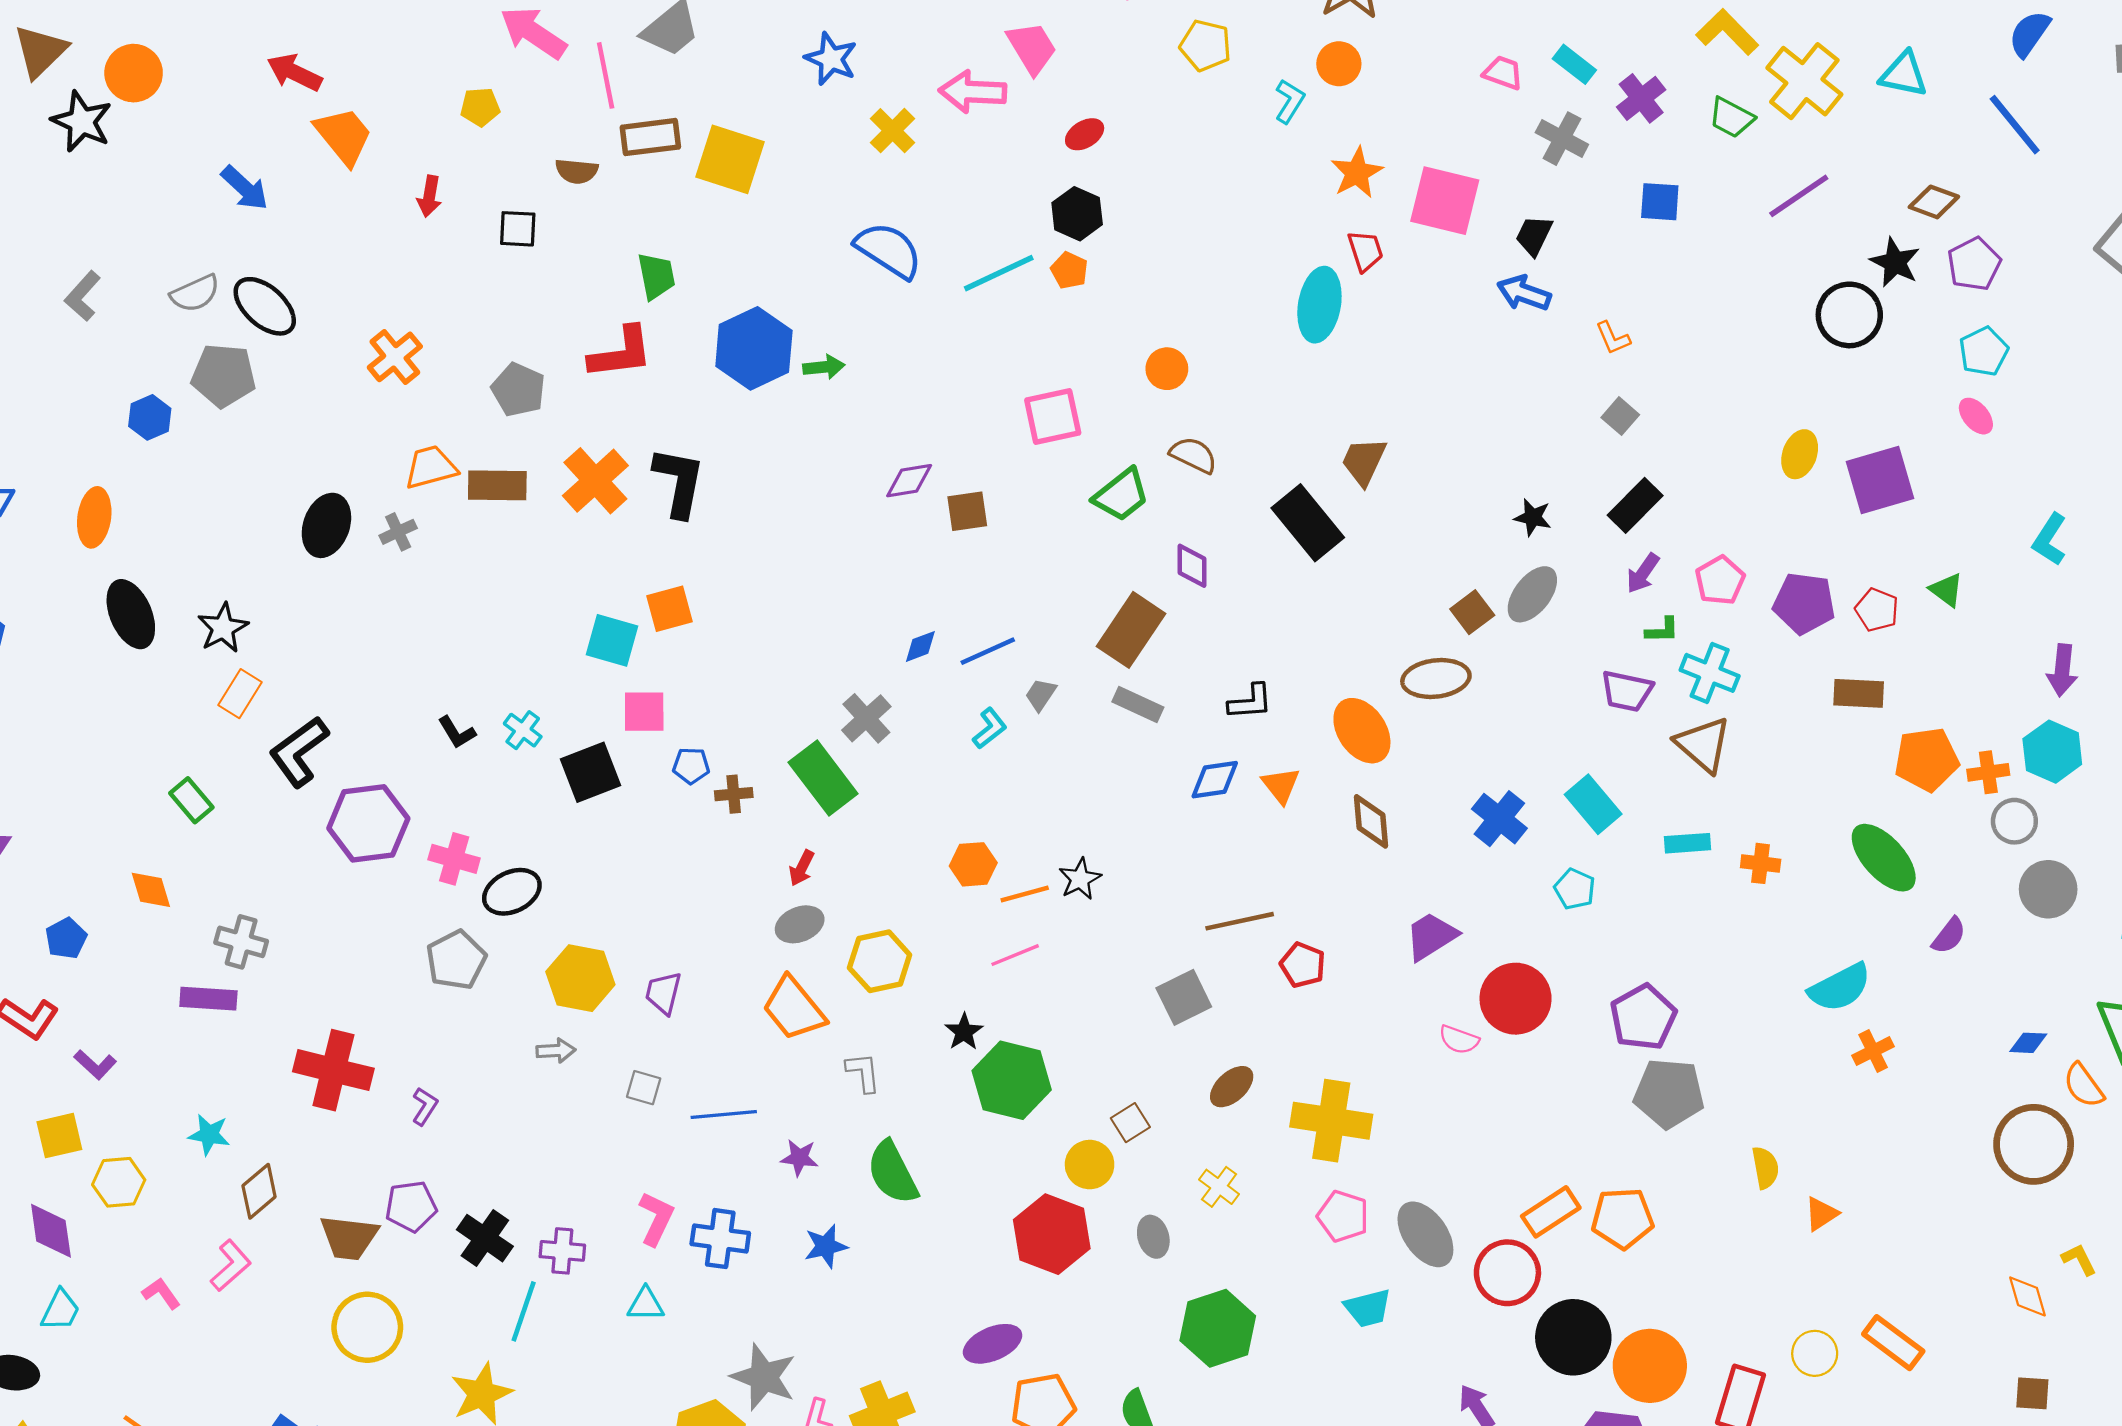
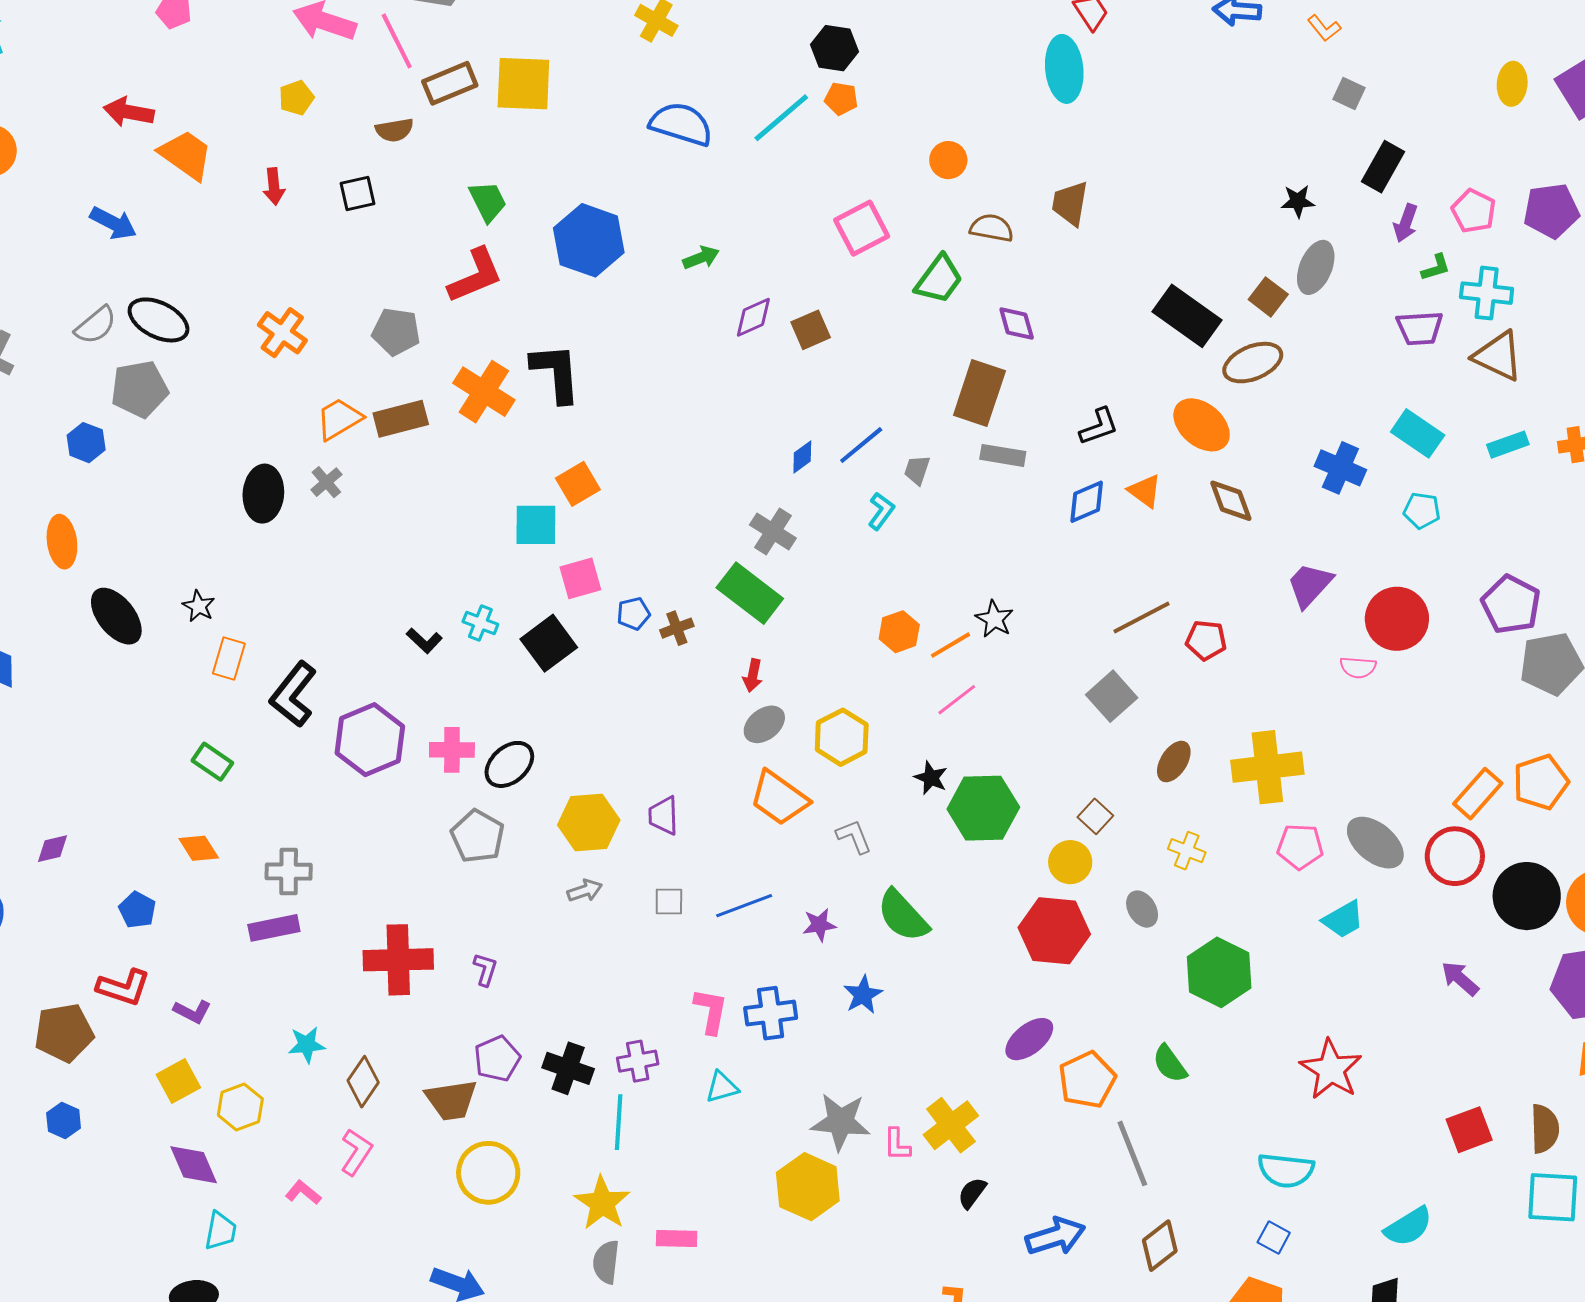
green arrow: (824, 367) -> (701, 258), moved
brown trapezoid: (1364, 461) -> (1070, 203), moved
black rectangle: (1308, 523) -> (1187, 316), moved
black star: (223, 628) -> (199, 606), size x0.7

